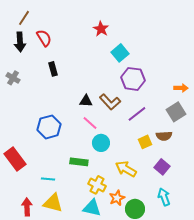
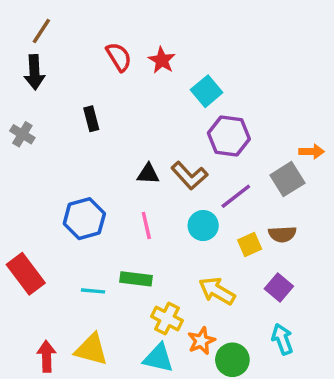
red star: (101, 29) -> (162, 60), moved
red semicircle: (44, 38) -> (119, 57), moved
gray square: (176, 112) -> (287, 179), moved
pink line: (90, 123) -> (146, 226), moved, turned 35
cyan circle: (101, 143) -> (203, 226), moved
cyan line: (48, 179) -> (93, 291), moved

